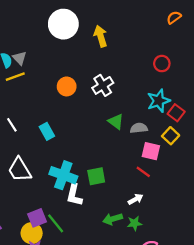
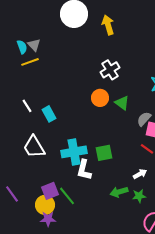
orange circle: (67, 86) -> (100, 98), moved
gray semicircle: (139, 128) -> (144, 119), moved, turned -42
cyan rectangle: (47, 131) -> (49, 114), moved
cyan cross: (63, 175) -> (74, 152), turned -30

